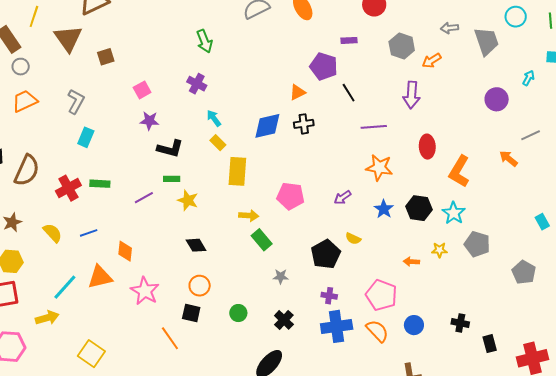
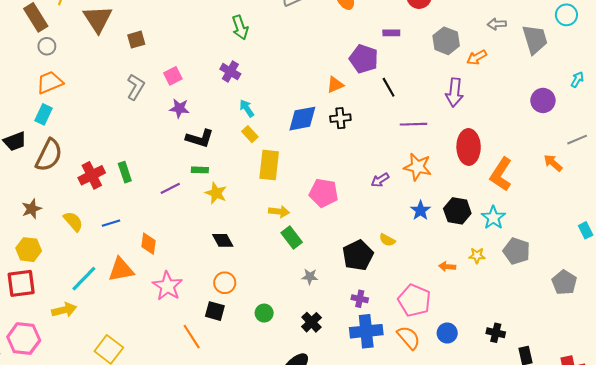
gray L-shape: (76, 101) -> (136, 87), moved
cyan rectangle: (86, 137) -> (44, 114), moved
red ellipse: (427, 147) -> (469, 147), size x1.4
green rectangle: (100, 184) -> (125, 172), turned 66
purple arrow: (343, 197) -> (380, 180), moved

